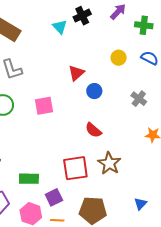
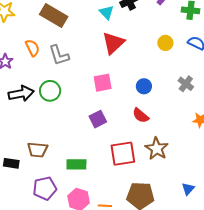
red triangle: (76, 73) -> (113, 43), moved, size x1.4
blue circle: (94, 91) -> (144, 86), moved
pink square: (44, 106) -> (103, 83), moved
purple square: (54, 197) -> (98, 119), moved

